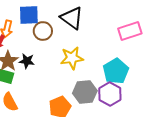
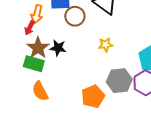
yellow star: (72, 58) -> (106, 45), size x0.6

